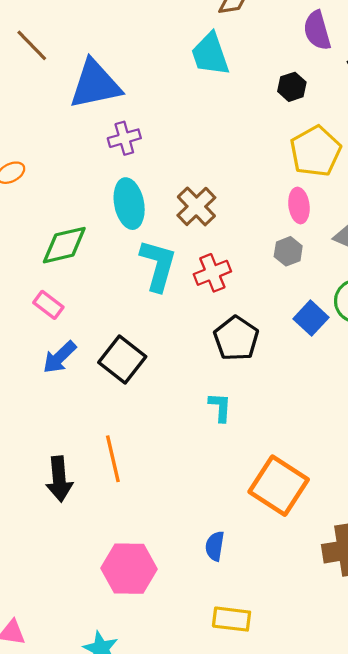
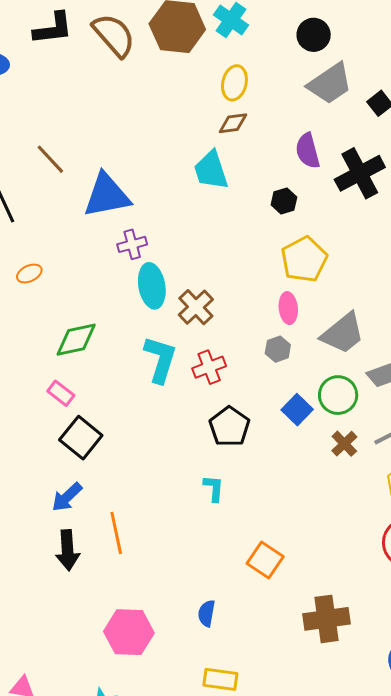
cyan ellipse: (129, 204) -> (152, 286), moved
blue arrow: (60, 357) -> (67, 497), moved
black square: (122, 359) -> (81, 438), moved
orange square: (279, 486) -> (265, 560), size x0.7

